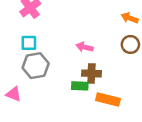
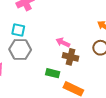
brown cross: (91, 73) -> (71, 57), moved

